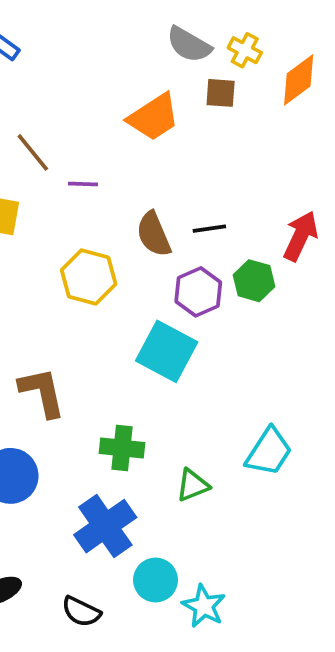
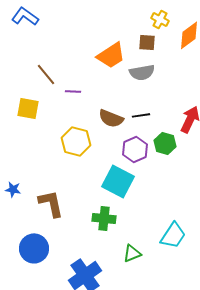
gray semicircle: (189, 45) -> (142, 72), moved, turned -40
brown semicircle: (154, 234) -> (111, 118), turned -45
green cross: (122, 448) -> (104, 218), moved

